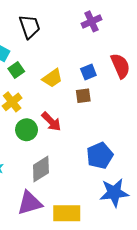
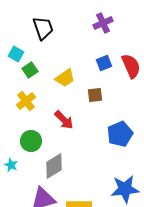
blue square: (88, 72) -> (104, 63), moved
green circle: (27, 130) -> (31, 141), moved
blue pentagon: (100, 156) -> (120, 134), moved

